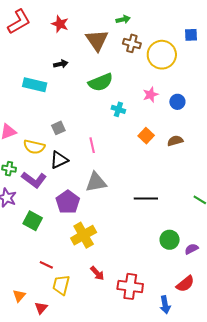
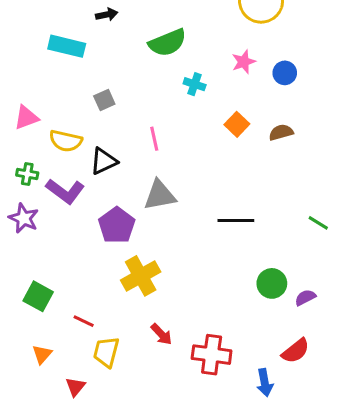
gray square: (58, 128) -> (104, 100), moved
green square: (33, 221) -> (38, 296), moved
orange triangle: (19, 296) -> (42, 354), moved

